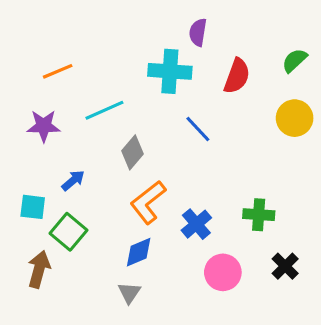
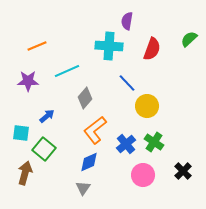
yellow circle: (295, 118) -> (147, 106), moved
green cross: (259, 215) -> (154, 142), moved, turned 30

